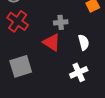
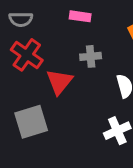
red triangle: (52, 42) -> (59, 82), moved, turned 36

